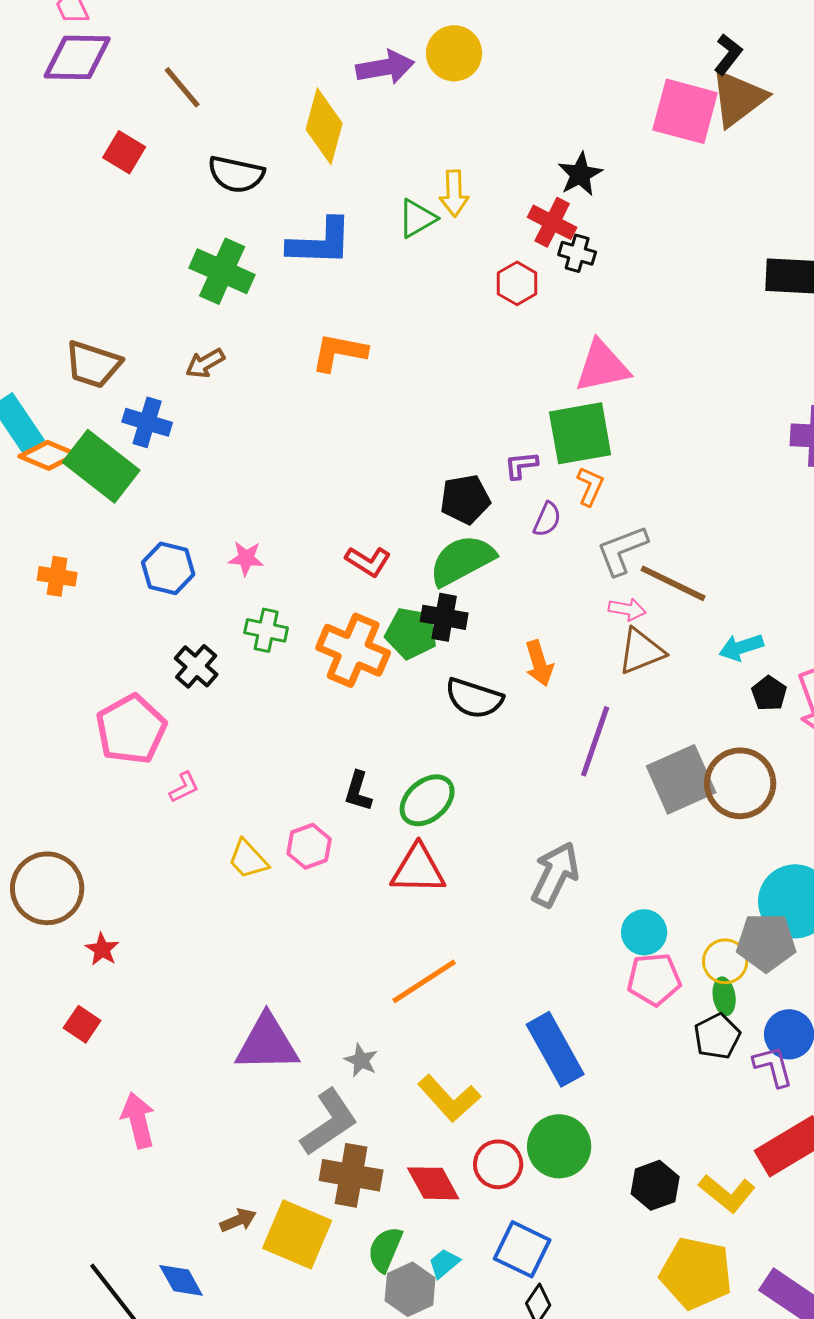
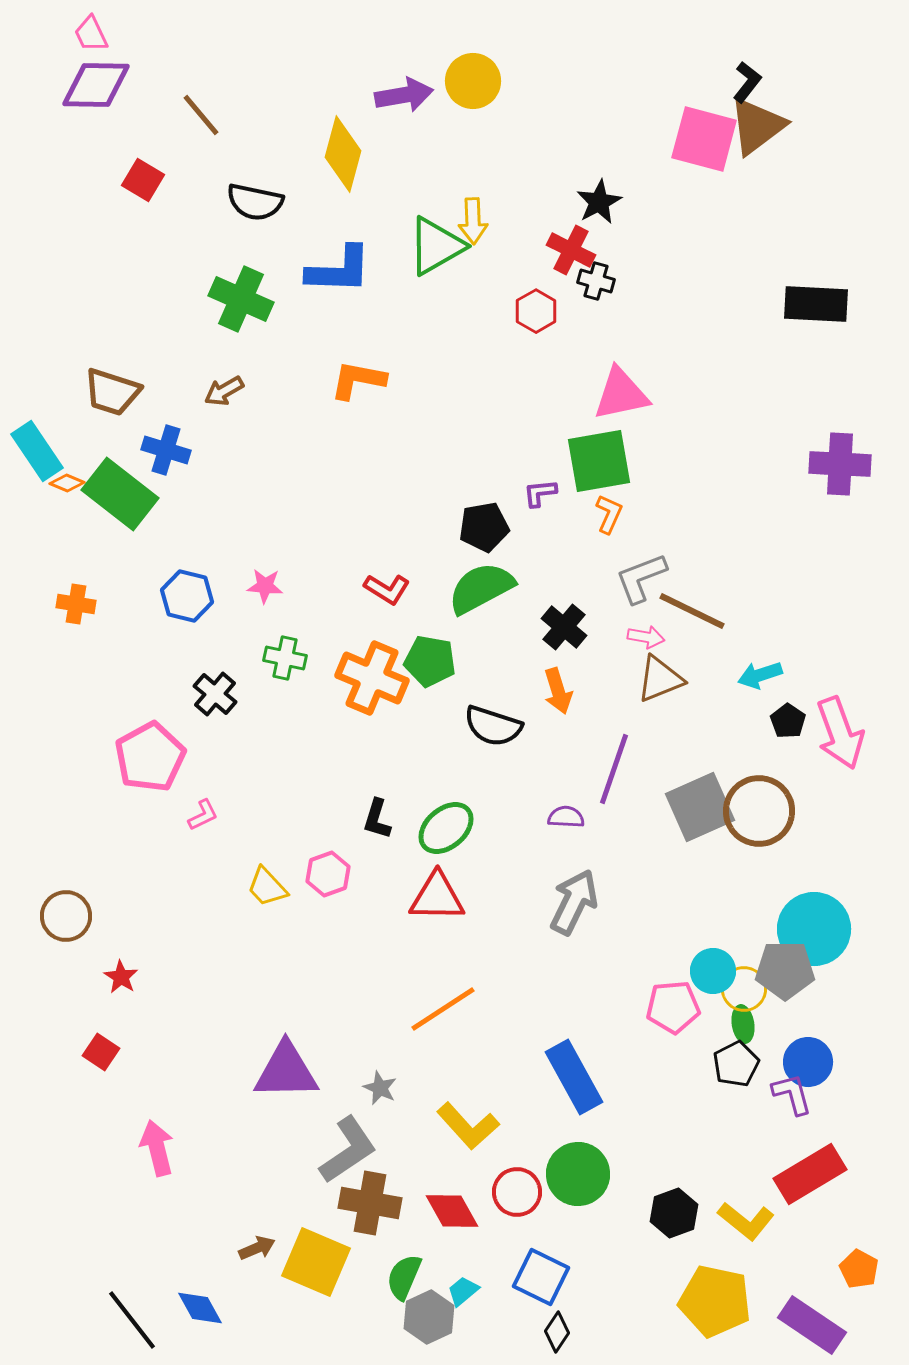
green triangle: (417, 218) -> (436, 246), size x1.5
orange diamond: (48, 455) -> (67, 483), size x0.6
purple semicircle: (547, 519) -> (566, 817), moved, turned -111
black cross: (444, 617) -> (564, 627), moved, turned 30
brown circle: (47, 888) -> (66, 916), size x0.7
cyan circle: (644, 932) -> (713, 971), moved

